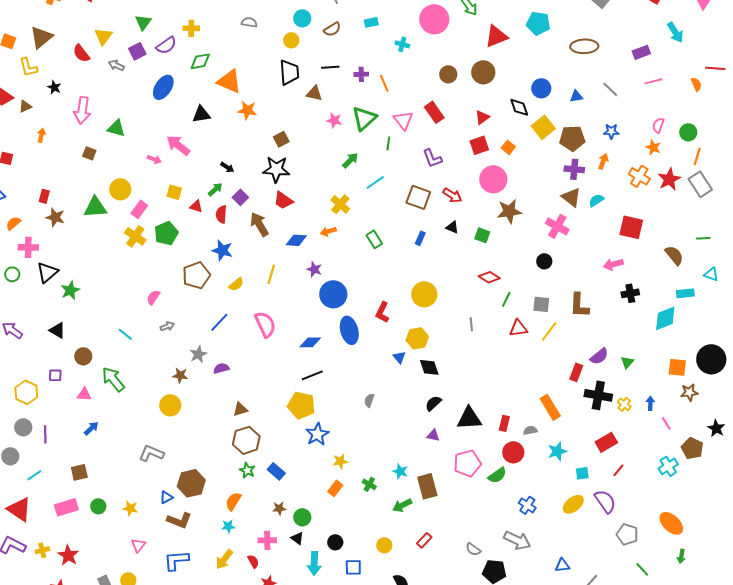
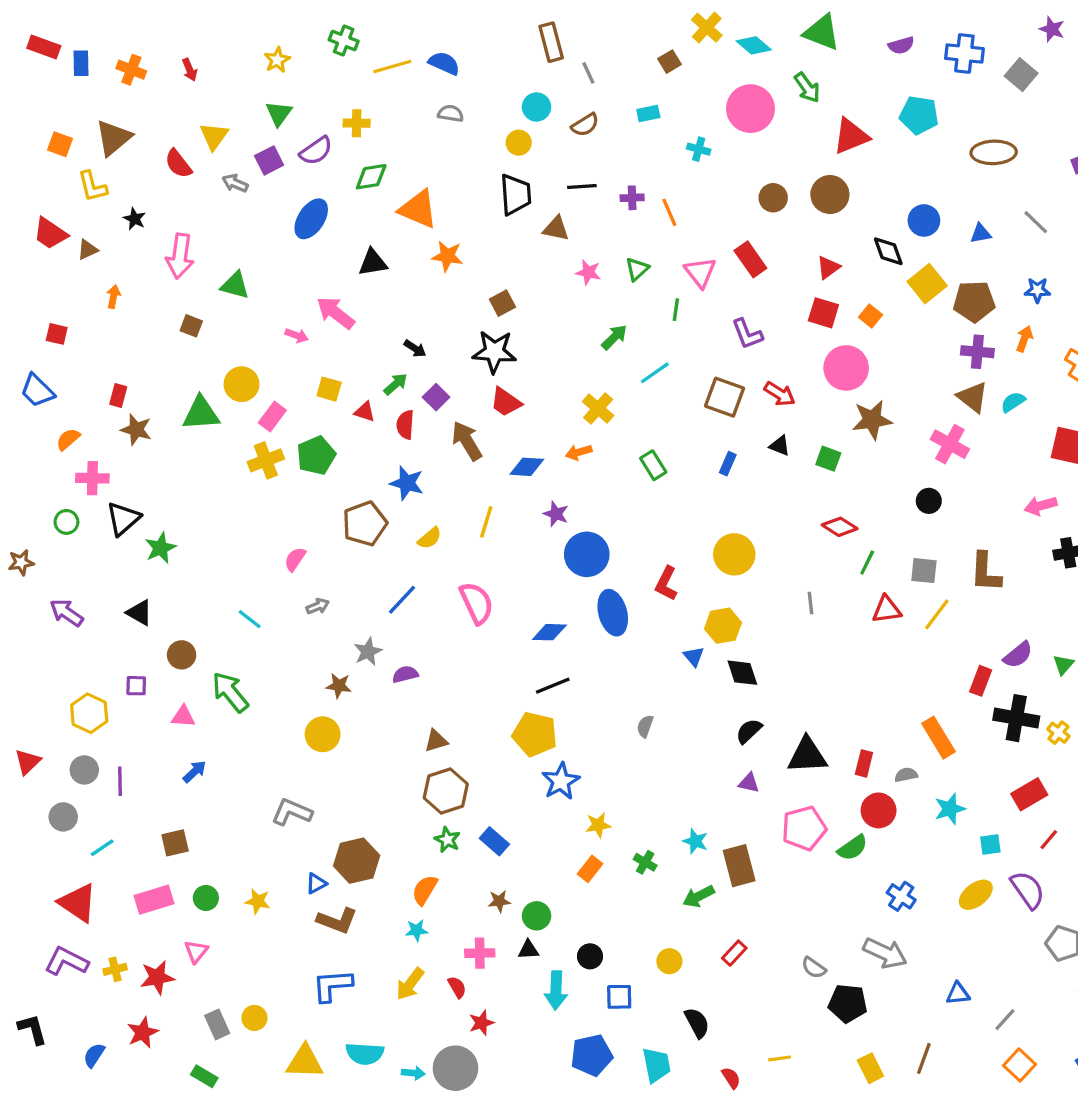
green triangle: (364, 118) -> (637, 269), size x0.6
red square: (479, 145) -> (823, 313), turned 36
yellow cross: (135, 236) -> (266, 460), turned 35
black triangle: (297, 538) -> (528, 950), turned -40
pink triangle: (138, 545) -> (196, 951), moved
red star: (68, 555) -> (157, 977), turned 30

